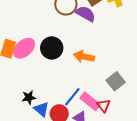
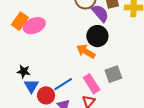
black circle: (52, 48) -> (97, 36), moved
gray square: (116, 81) -> (113, 74), moved
pink rectangle: (90, 101) -> (92, 84), moved

